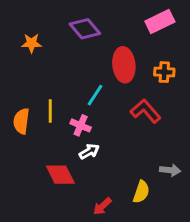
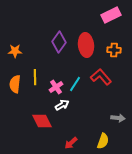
purple diamond: (85, 29) -> (59, 42), moved, turned 75
orange star: (31, 43) -> (15, 51), moved
cyan line: (95, 95) -> (75, 84), moved
pink cross: (81, 125) -> (56, 87), turned 32
yellow semicircle: (141, 192) -> (103, 141), moved

